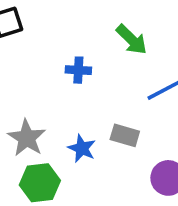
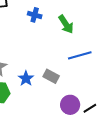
blue cross: (78, 70) -> (35, 15), moved

